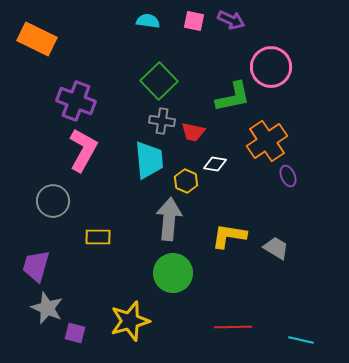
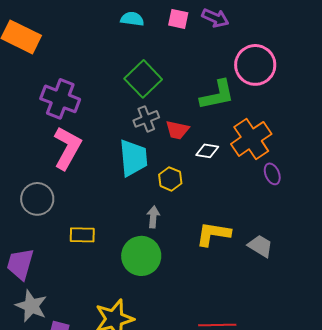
gray cross: (162, 121) -> (146, 119), turned -30
white diamond: (215, 164) -> (207, 151), moved
gray arrow: (169, 219) -> (153, 217), size x0.5
green circle: (173, 273) -> (141, 256), moved

